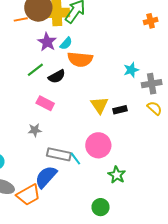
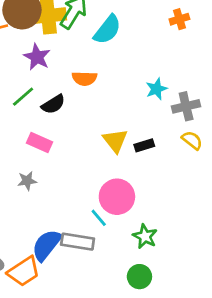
cyan semicircle: (66, 43) -> (107, 30), moved, size x1.6
orange semicircle: (80, 59) -> (84, 78), size x0.7
gray rectangle: (59, 154) -> (78, 242), moved
cyan line: (75, 159) -> (99, 218), moved
green circle: (101, 207) -> (139, 277), moved

